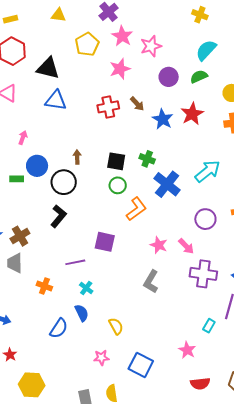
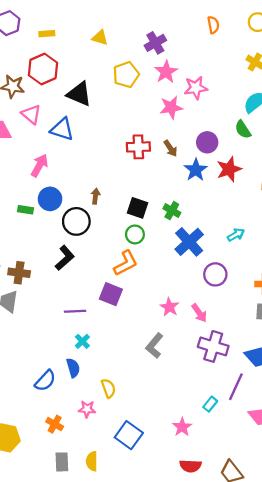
pink star: (120, 69) -> (171, 107), moved
purple circle: (169, 77) -> (207, 142), moved
green semicircle: (199, 77) -> (243, 129), turned -108
blue triangle: (56, 100) -> (62, 129), moved
pink arrow: (23, 138) -> (39, 165), size x1.5
cyan arrow: (208, 171) -> (236, 235), size x0.6
orange L-shape: (136, 209) -> (126, 263), moved
purple circle: (205, 219) -> (215, 274), moved
brown cross: (20, 236) -> (19, 273), turned 30
orange cross: (44, 286) -> (55, 424), moved
pink star: (101, 358) -> (87, 409), moved

